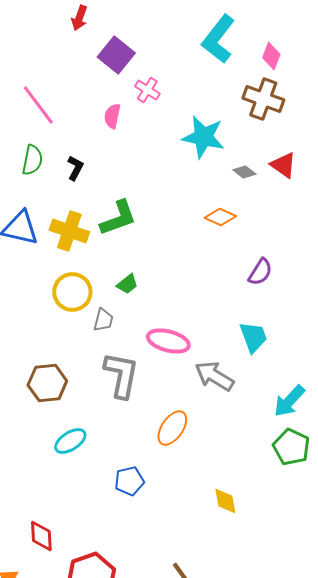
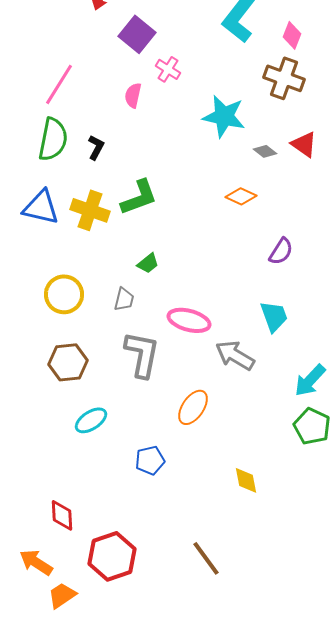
pink line: (38, 105) -> (59, 84), turned 69
green semicircle: (32, 160) -> (53, 139), size x1.4
yellow circle: (72, 292) -> (64, 294), moved

